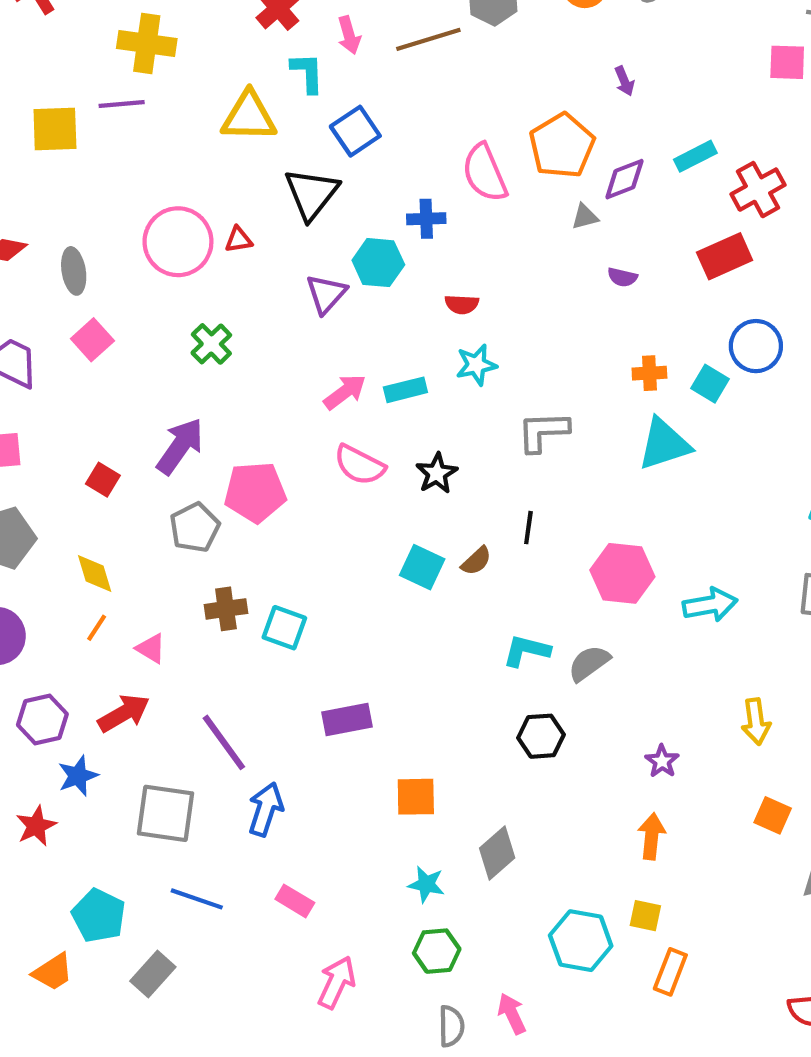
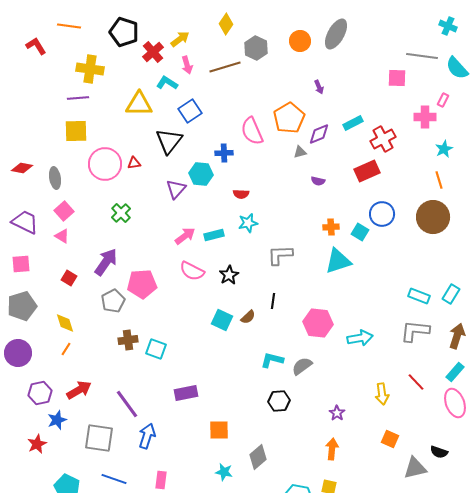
cyan L-shape: (307, 73) -> (167, 83), turned -55
yellow square: (55, 129) -> (76, 131), moved
pink triangle: (151, 649) -> (62, 236), moved
pink rectangle: (295, 901) -> (161, 480), turned 66

